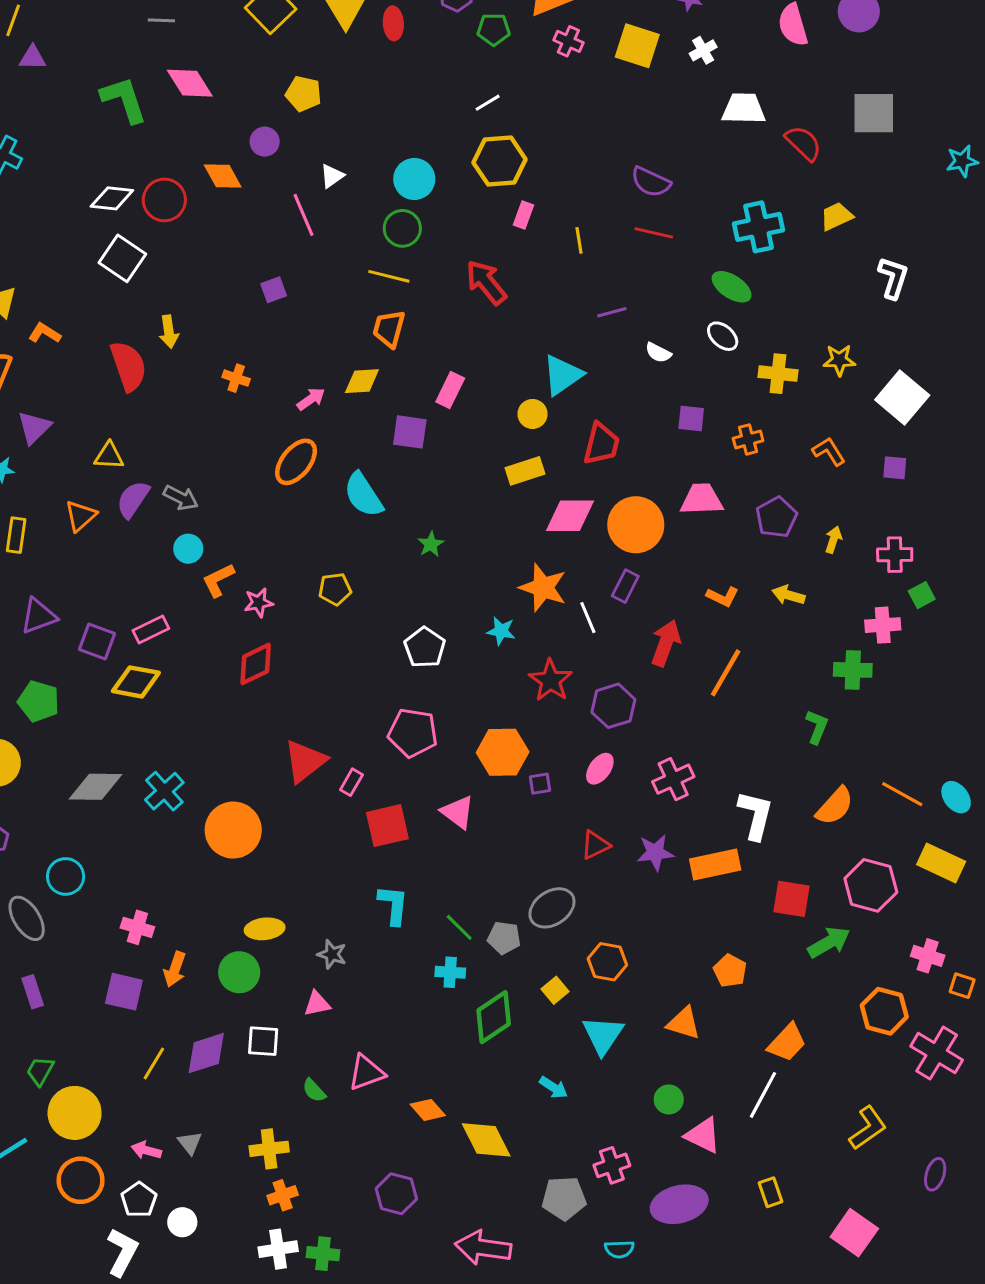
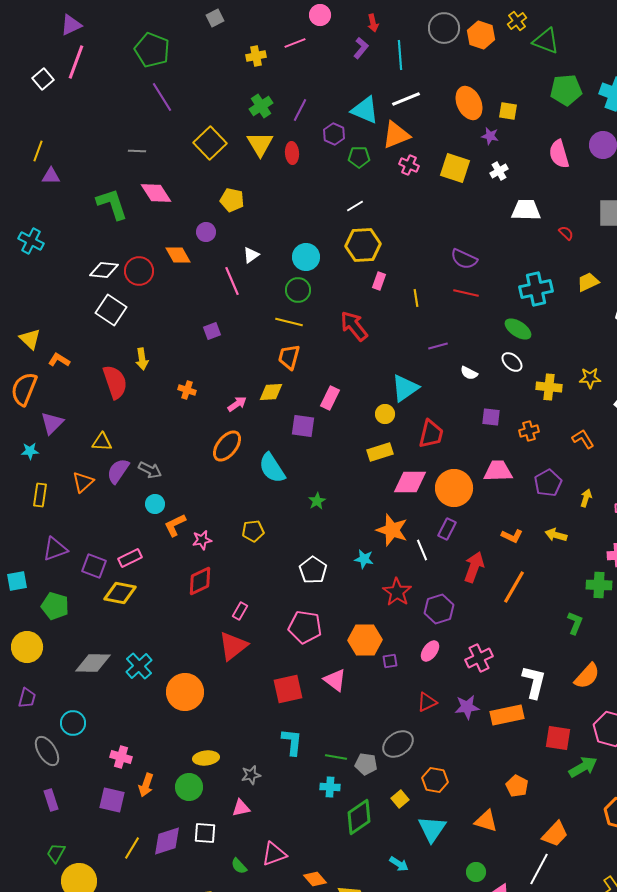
red semicircle: (803, 143) -> (566, 233), size x0.6
pink rectangle: (351, 782) -> (240, 611), moved
green line: (459, 927) -> (336, 757), turned -35
gray star: (332, 954) -> (251, 775), turned -30

